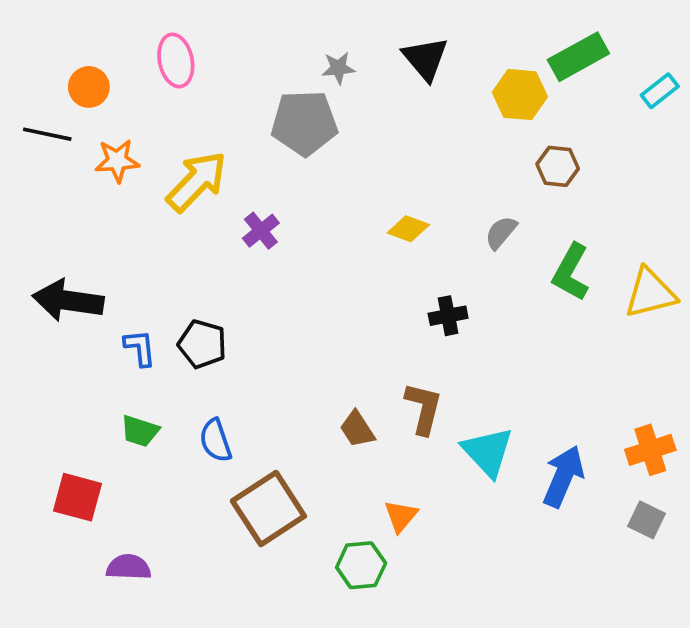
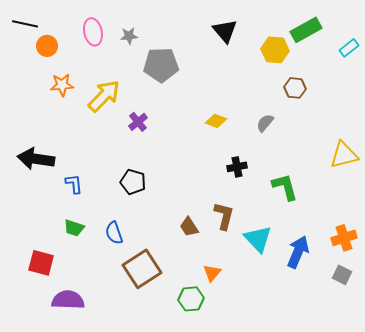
gray star: (338, 68) -> (129, 36), moved
black line: (47, 134) -> (25, 24), moved
green L-shape: (571, 272) -> (285, 187), moved, turned 136
black pentagon: (202, 344) -> (133, 182), moved
purple semicircle: (129, 567) -> (68, 300), size x1.4

